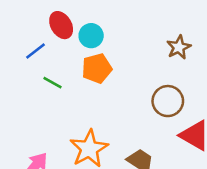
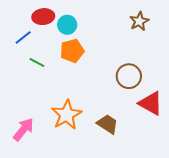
red ellipse: (61, 25) -> (43, 17), turned -65
brown star: (179, 47) -> (139, 21), moved

